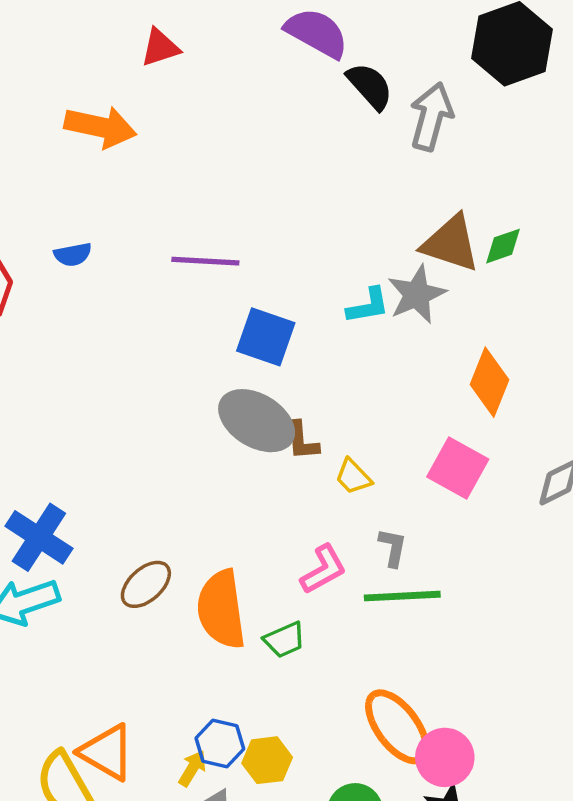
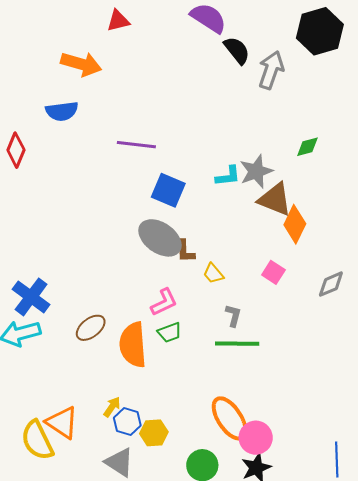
brown triangle: (451, 243) -> (275, 199), moved
blue semicircle: (73, 255) -> (62, 111), moved, size x1.5
pink square: (458, 468) -> (273, 272), size x0.7
pink L-shape: (323, 569) -> (164, 302), moved
green trapezoid: (284, 640) -> (170, 332), moved
yellow arrow: (192, 768) -> (112, 407), moved

